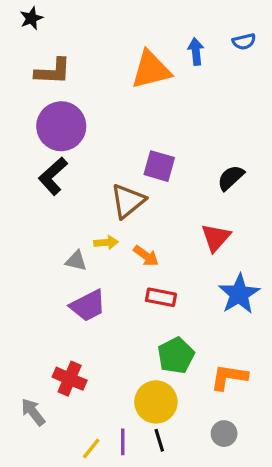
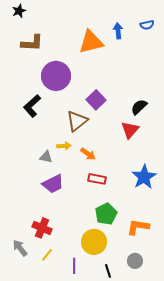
purple circle: (61, 126) -> (56, 76), moved
purple square: (159, 166) -> (96, 100), turned 30
red triangle: (216, 238) -> (130, 130), moved
black line: (159, 440) -> (108, 271), moved
yellow line: (91, 448) -> (47, 255), moved

